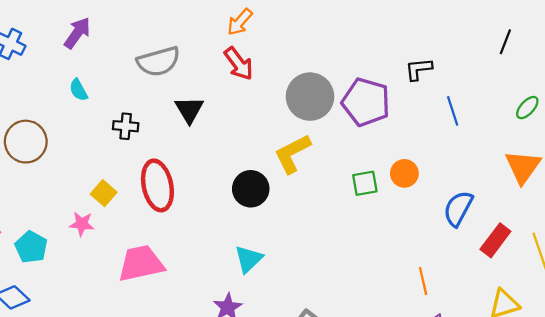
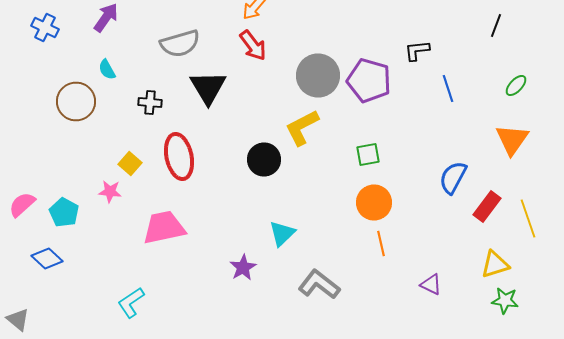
black triangle: (189, 110) -> (208, 88), size x1.4
brown circle: (26, 142) -> (76, 102), moved
orange circle: (404, 173) -> (374, 202), moved, size x1.4
cyan triangle: (249, 259) -> (282, 234), moved
orange line: (423, 281) -> (381, 244), moved

